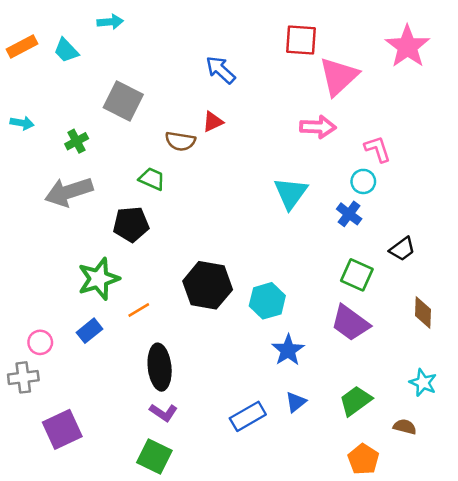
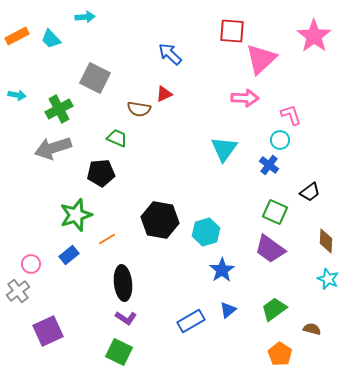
green cross: (77, 141) -> (59, 109), size x1.5
gray cross: (23, 377) -> (18, 291), turned -30
cyan star: (423, 383) -> (328, 279), moved

